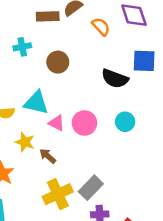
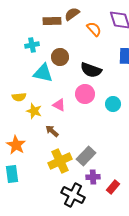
black semicircle: (115, 79) -> (91, 70), moved
cyan triangle: (36, 103) -> (43, 73), moved
pink circle: (84, 123) -> (85, 94), moved
yellow star: (25, 142) -> (34, 111), moved

